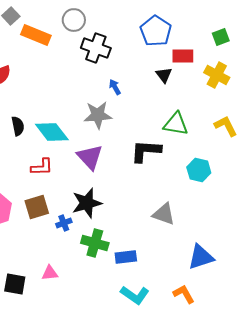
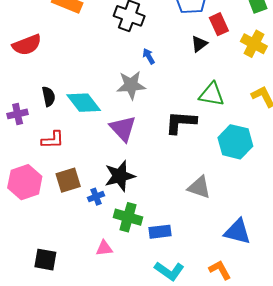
red rectangle: (183, 56) -> (219, 24), turned 65
black triangle: (164, 75) -> (199, 44), turned 30
red L-shape: (42, 167) -> (53, 140), moved
cyan hexagon: (199, 170) -> (235, 142), size x1.4
blue triangle: (201, 257) -> (237, 232), turned 32
pink triangle: (50, 273) -> (104, 248), moved

